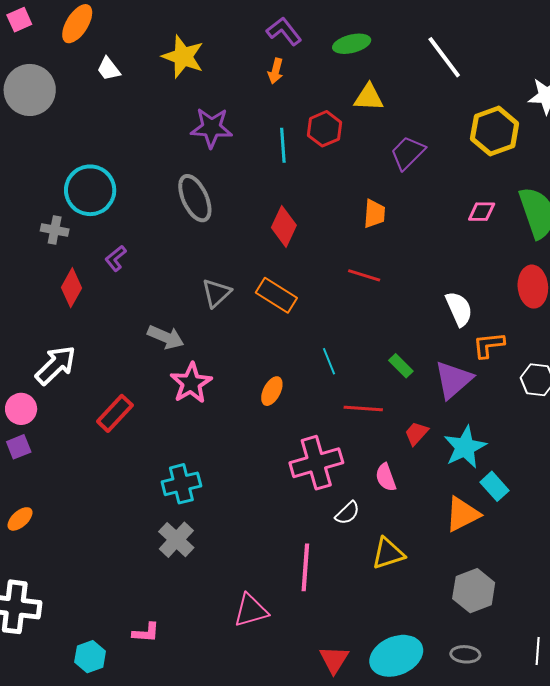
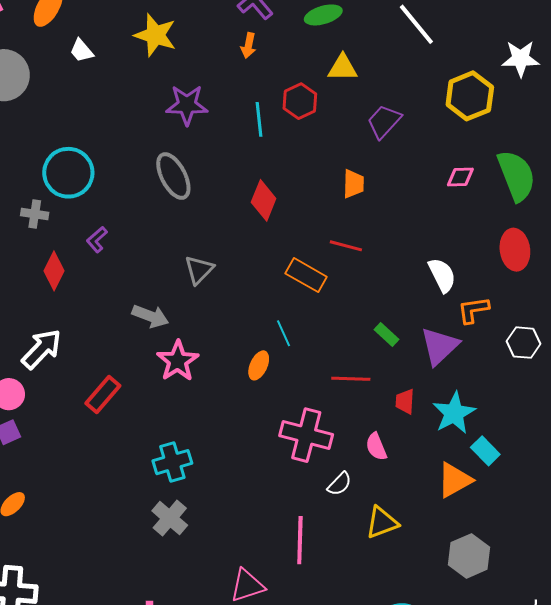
orange rectangle: (276, 295) -> (306, 275), moved
cyan line: (329, 361) -> (283, 333), moved
red trapezoid: (416, 433) -> (405, 401), turned -36
pink cross: (316, 463) -> (306, 435), turned 33

